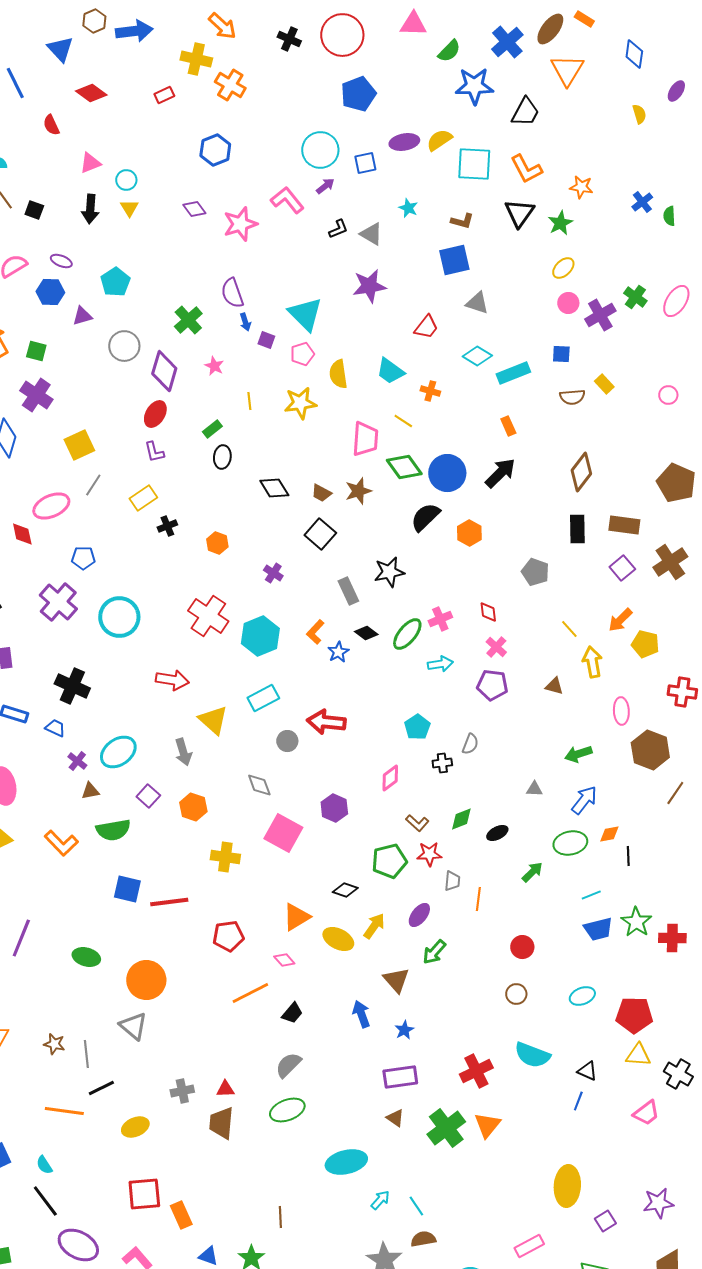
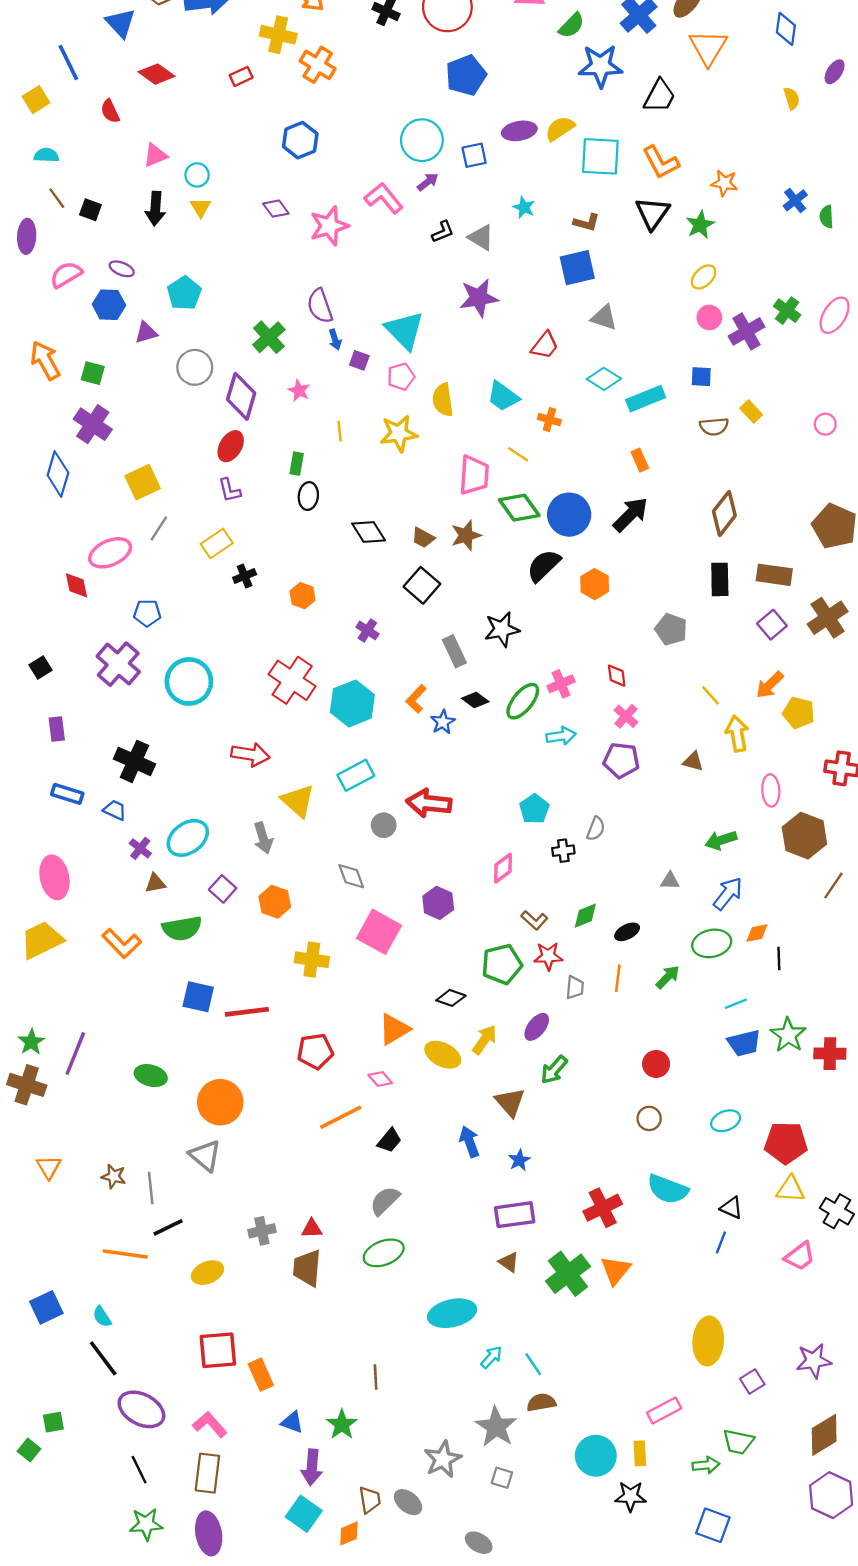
green rectangle: (212, 429) -> (297, 464), turned -42
orange line: (478, 899) -> (618, 978), moved

